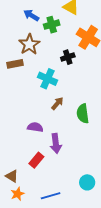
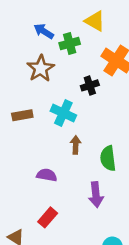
brown rectangle: (15, 64) -> (22, 115), moved
brown arrow: (57, 103) -> (76, 145), turned -40
purple arrow: (56, 144) -> (96, 195), moved

